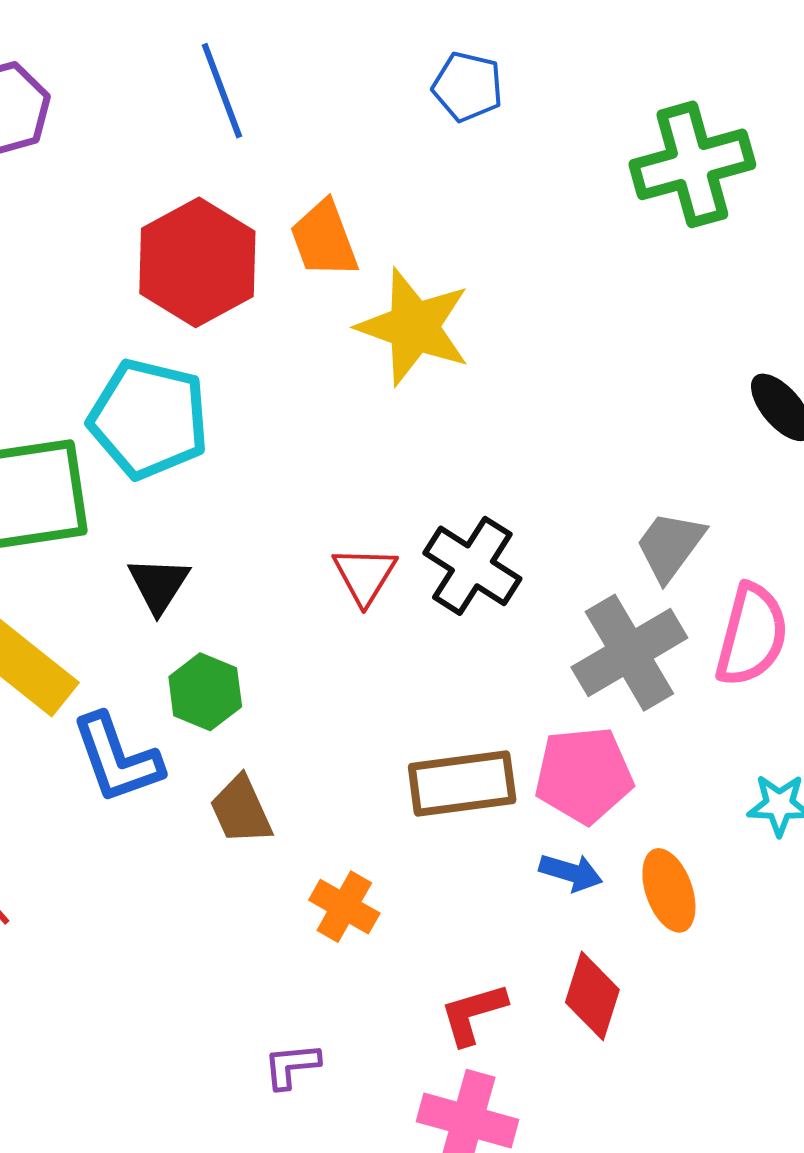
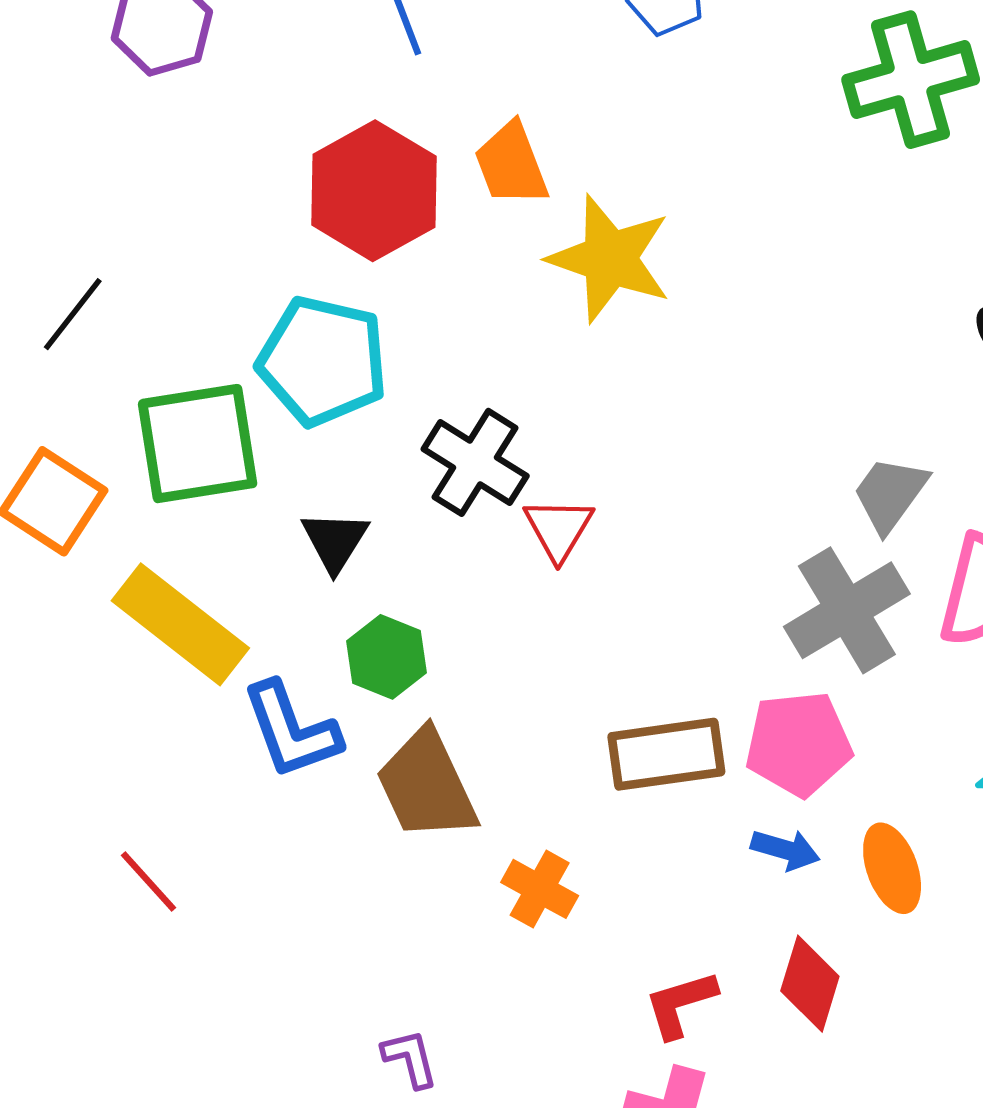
black cross: (472, 566) -> (475, 462), moved
brown trapezoid: (241, 810) -> (427, 785), size x1.5
purple L-shape: (292, 1066) -> (410, 1058), moved, turned 82

